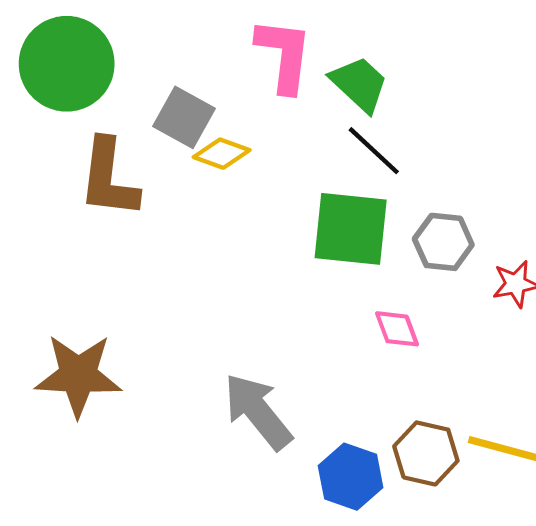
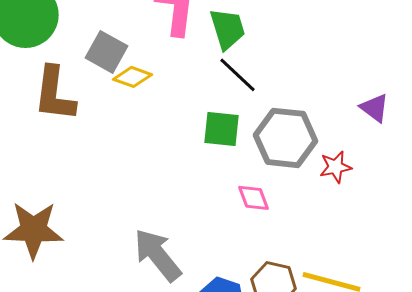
green trapezoid: (359, 84) -> (228, 29), turned 30
green square: (351, 229) -> (222, 129), size x0.7
gray hexagon: (443, 242) -> (286, 138), size x1.5

